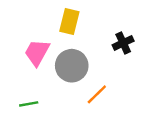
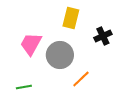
yellow rectangle: (69, 21) -> (71, 18), moved

